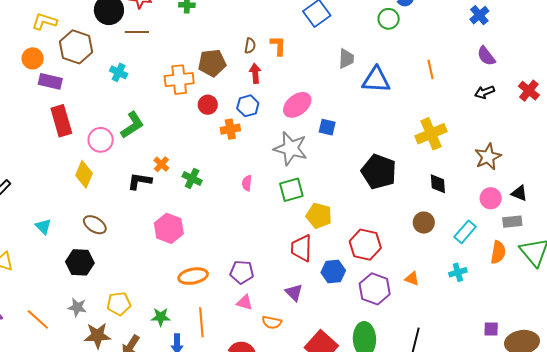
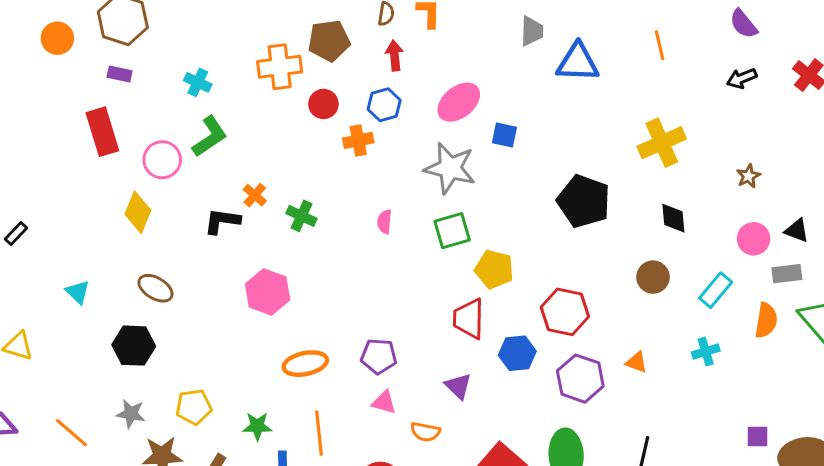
cyan cross: (119, 72) -> (198, 82), moved
purple rectangle: (50, 81) -> (120, 74), moved, size x0.7
brown star: (488, 157) -> (748, 176), size x0.6

